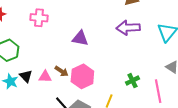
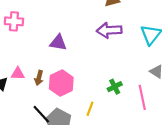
brown arrow: (62, 71) -> (39, 78), turned 72
pink triangle: (45, 77) -> (18, 74), moved

